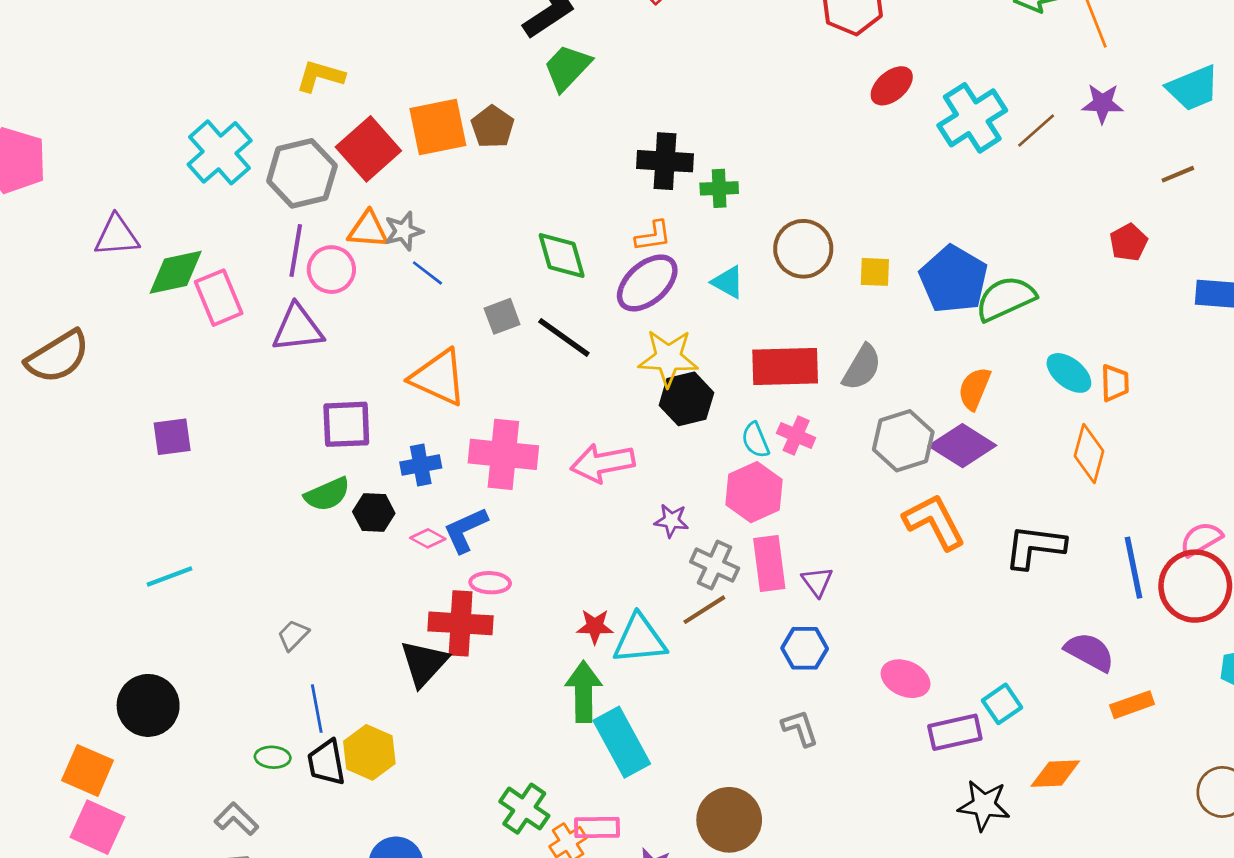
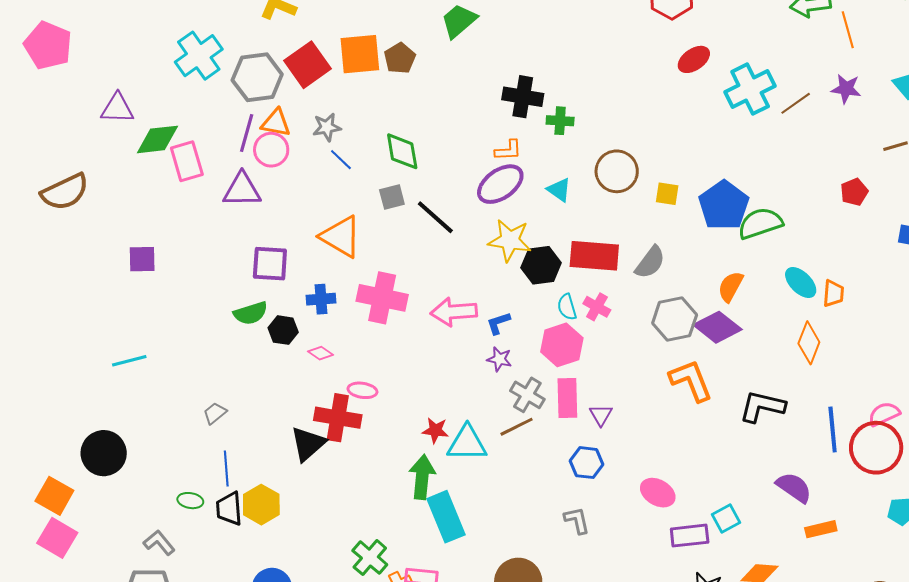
orange triangle: (368, 230) -> (276, 123), moved
green diamond: (562, 256) -> (402, 151), moved
black hexagon: (686, 399) -> (541, 265), moved
blue L-shape: (465, 530) -> (498, 323), moved, size x0.7

